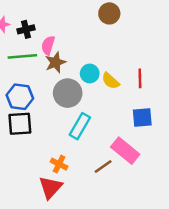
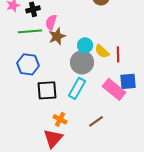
red line: (140, 78) -> (118, 54), moved
gray circle: (68, 93) -> (82, 62), moved
black square: (20, 124) -> (47, 90), moved
pink rectangle: (125, 151) -> (114, 89), moved

